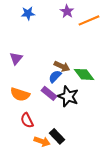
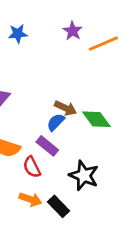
black star: (68, 96) -> (84, 175), moved
red semicircle: (27, 120) -> (32, 167), moved
orange arrow: (42, 141) -> (30, 199), moved

